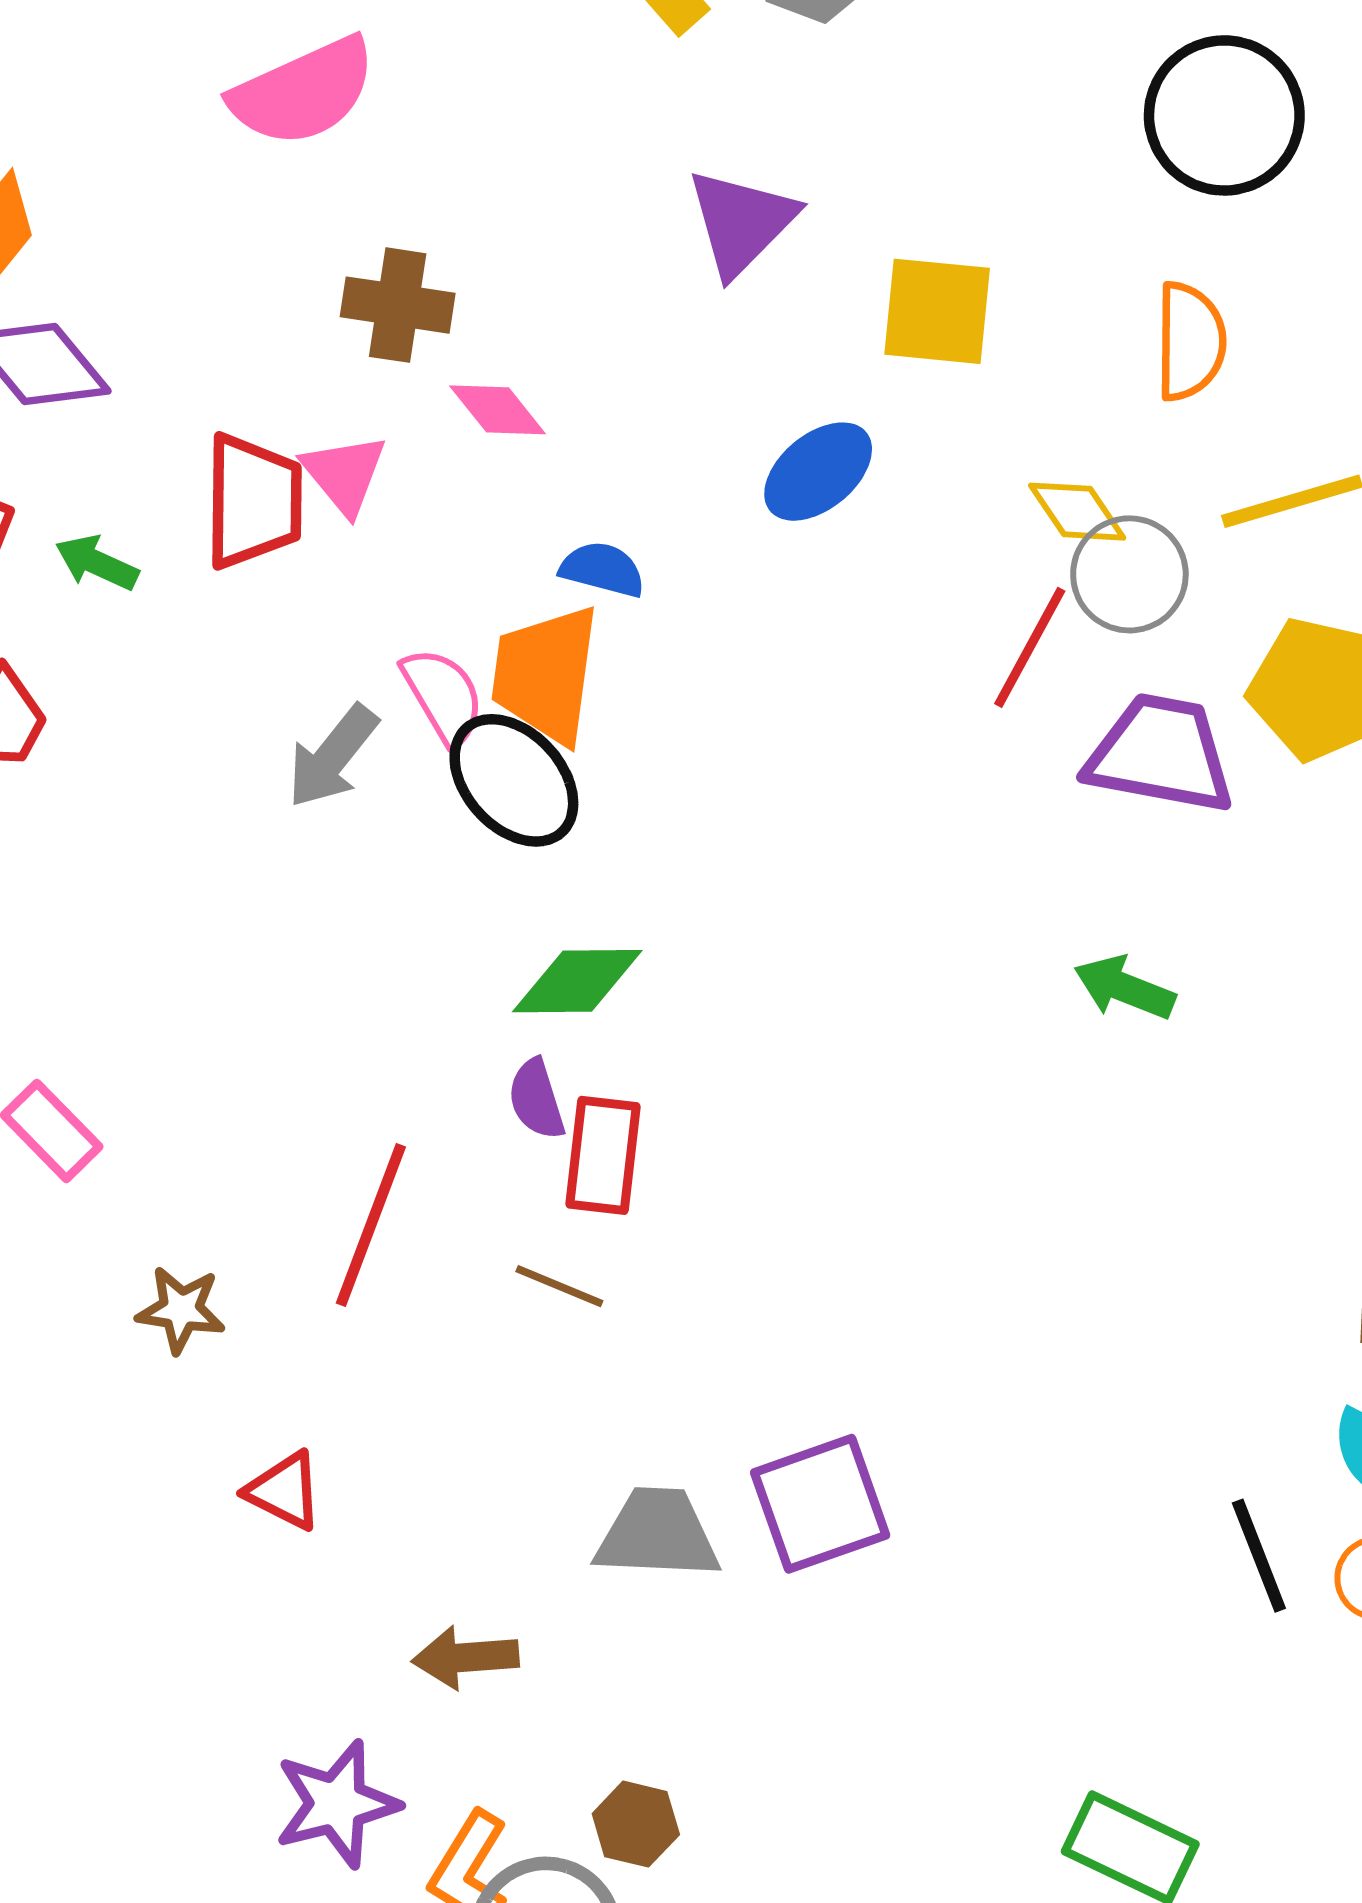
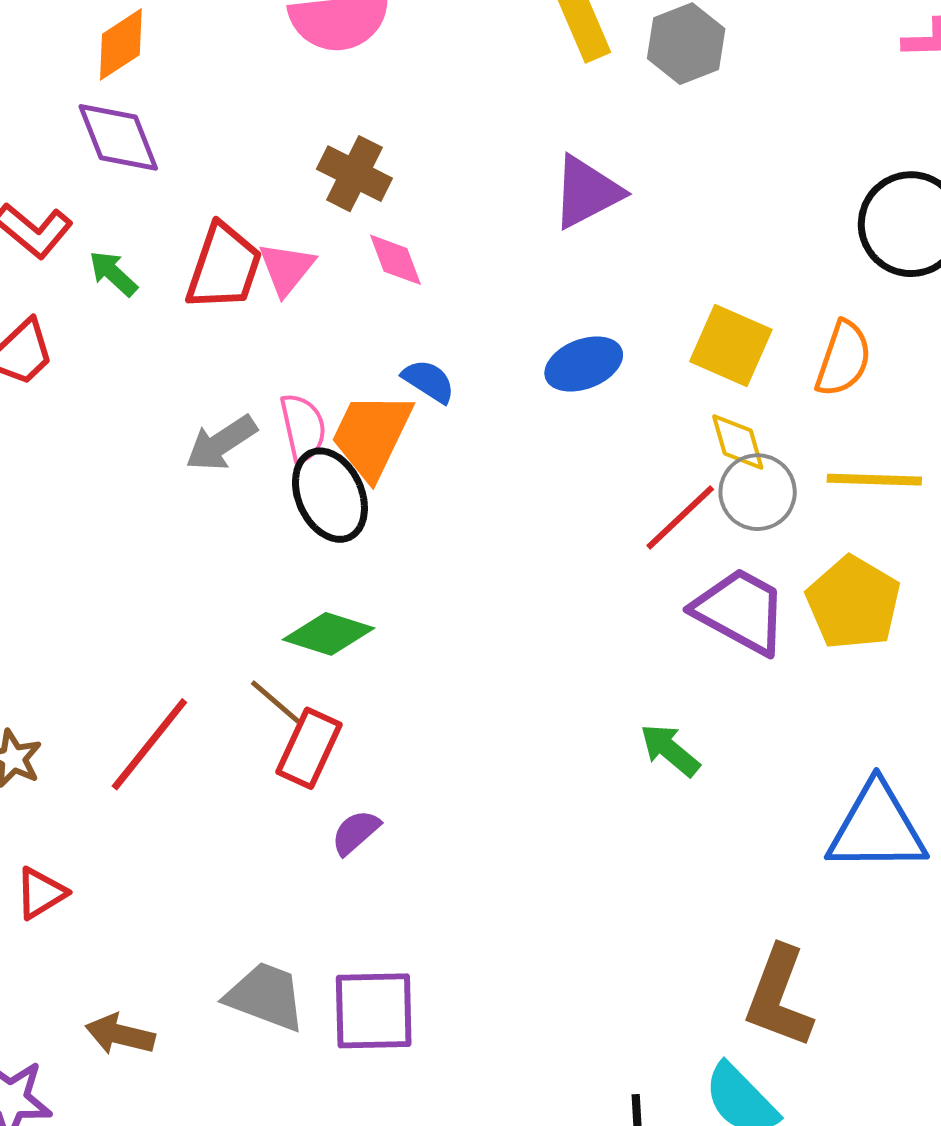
yellow square: (937, 311) -> (731, 346), moved
purple semicircle: (536, 1099) -> (356, 832), moved, turned 48
brown line: (559, 1286) -> (275, 702), moved
red triangle: (284, 1491) -> (41, 893), turned 44

